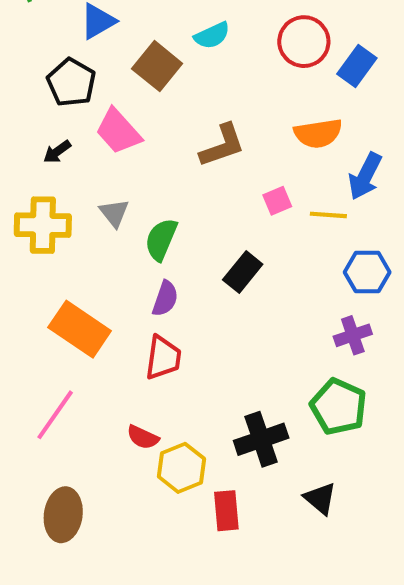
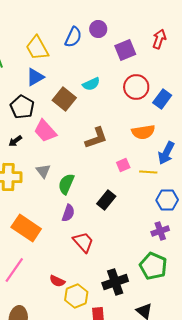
red trapezoid: (163, 358) -> (83, 242), moved, turned -50

